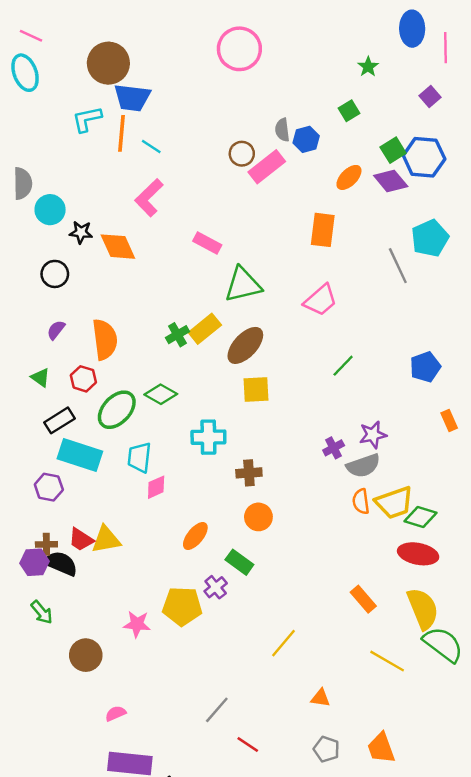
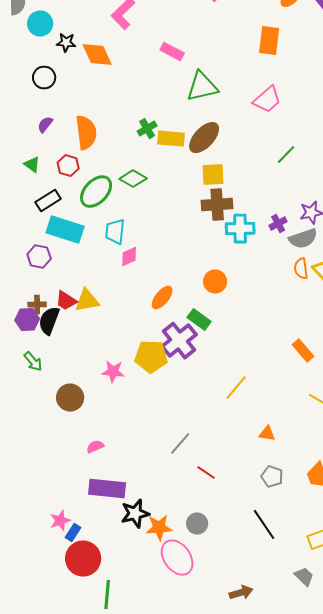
yellow rectangle: (205, 329) -> (171, 139), moved, turned 44
cyan cross: (208, 437) -> (240, 229), moved
brown cross: (249, 473) -> (217, 205), moved, size x1.4
black semicircle: (61, 563) -> (49, 321), turned -92
purple cross: (216, 587) -> (179, 341), size x1.8

